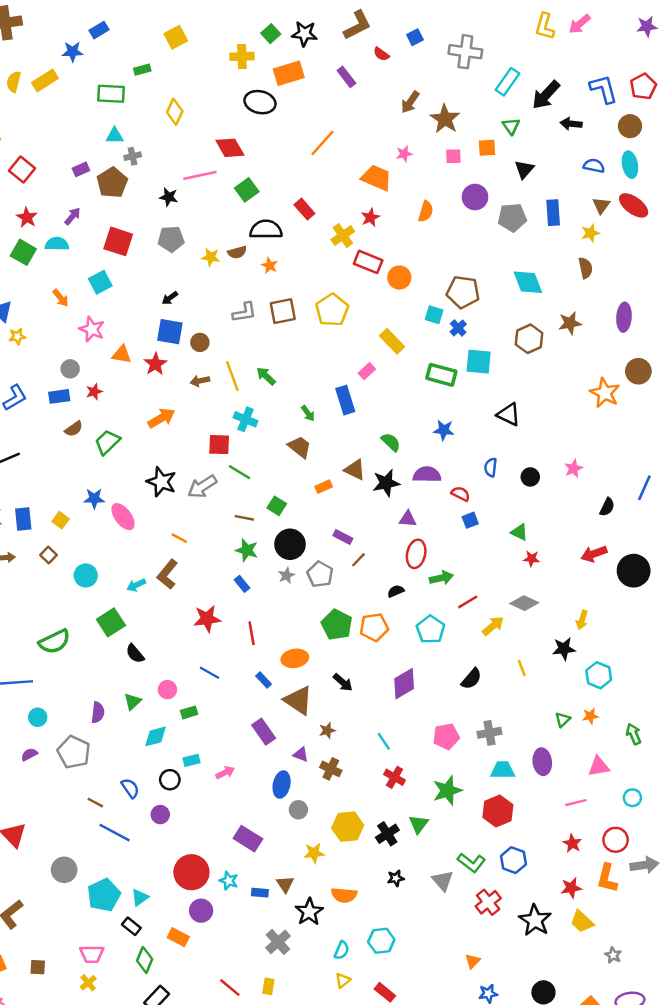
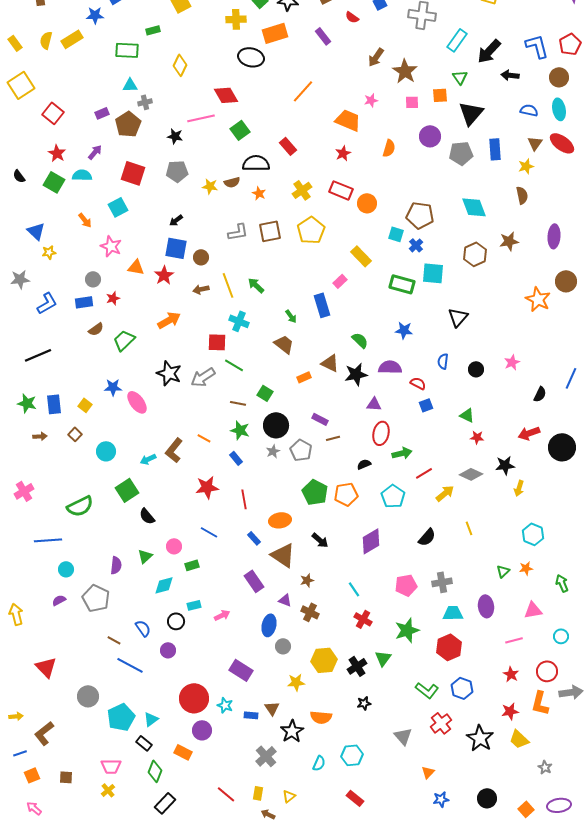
black triangle: (524, 169) -> (471, 113), size x1.5
yellow cross: (343, 235) -> (302, 190), moved
black triangle: (509, 414) -> (458, 317), turned 45
orange line: (179, 538) -> (204, 438), moved
brown line: (358, 560) -> (333, 438), turned 32
black star: (564, 649) -> (505, 465), moved
gray triangle: (443, 881) -> (403, 736), moved
yellow triangle: (343, 980) -> (289, 796), moved

